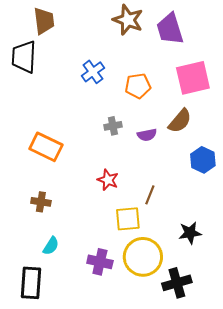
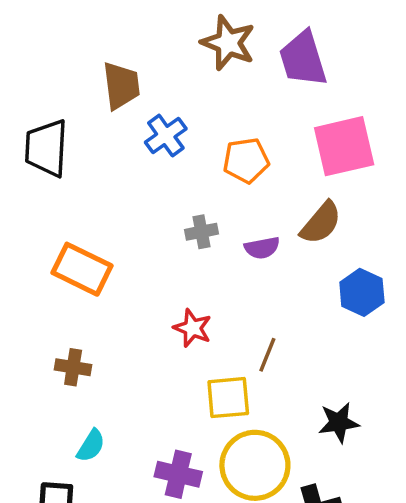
brown trapezoid: (44, 21) -> (121, 86), moved
black trapezoid: (24, 57) -> (46, 148), moved

